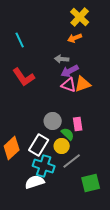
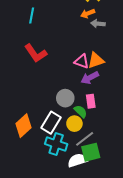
cyan line: (20, 40) -> (32, 16), turned 35
gray arrow: (62, 59) -> (98, 24), moved
purple arrow: (70, 71) -> (90, 78), moved
white semicircle: (35, 182) -> (78, 160), moved
green square: (91, 183) -> (91, 152), moved

